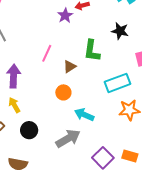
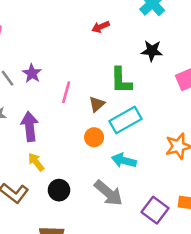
purple star: (65, 15) -> (32, 73), moved
cyan rectangle: (118, 83) -> (126, 120), moved
gray arrow: (68, 139) -> (108, 193), turned 80

